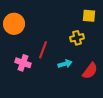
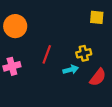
yellow cross: (77, 38) -> (84, 53), moved
pink cross: (23, 63) -> (12, 66), moved, turned -35

